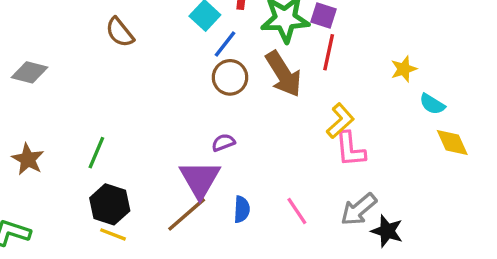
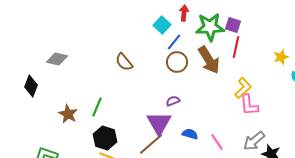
brown semicircle: (120, 32) -> (124, 62), moved
brown star: (28, 159) -> (68, 114), moved
blue semicircle: (242, 209) -> (190, 134), moved, turned -77

